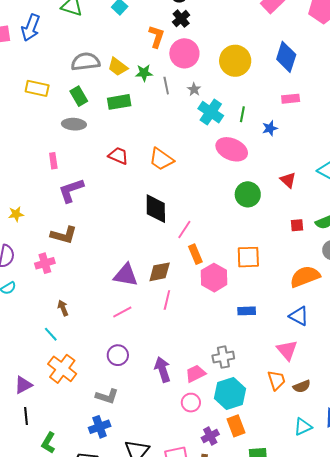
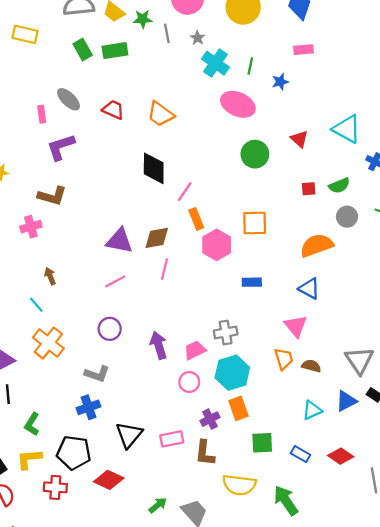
green rectangle: (79, 96) -> (83, 50), moved
gray ellipse: (74, 124) -> (69, 99), moved, turned 40
brown semicircle: (302, 386) -> (311, 366), turned -144

